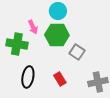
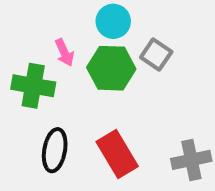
gray square: (77, 52) -> (156, 54), moved
red rectangle: (60, 79) -> (117, 154), size x1.6

